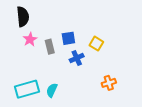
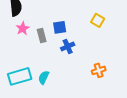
yellow square: (96, 44) -> (98, 20), moved

